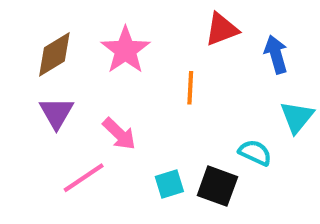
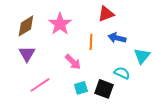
blue arrow: (276, 54) -> (117, 38), moved, turned -60
pink arrow: (119, 134) -> (73, 62), moved

